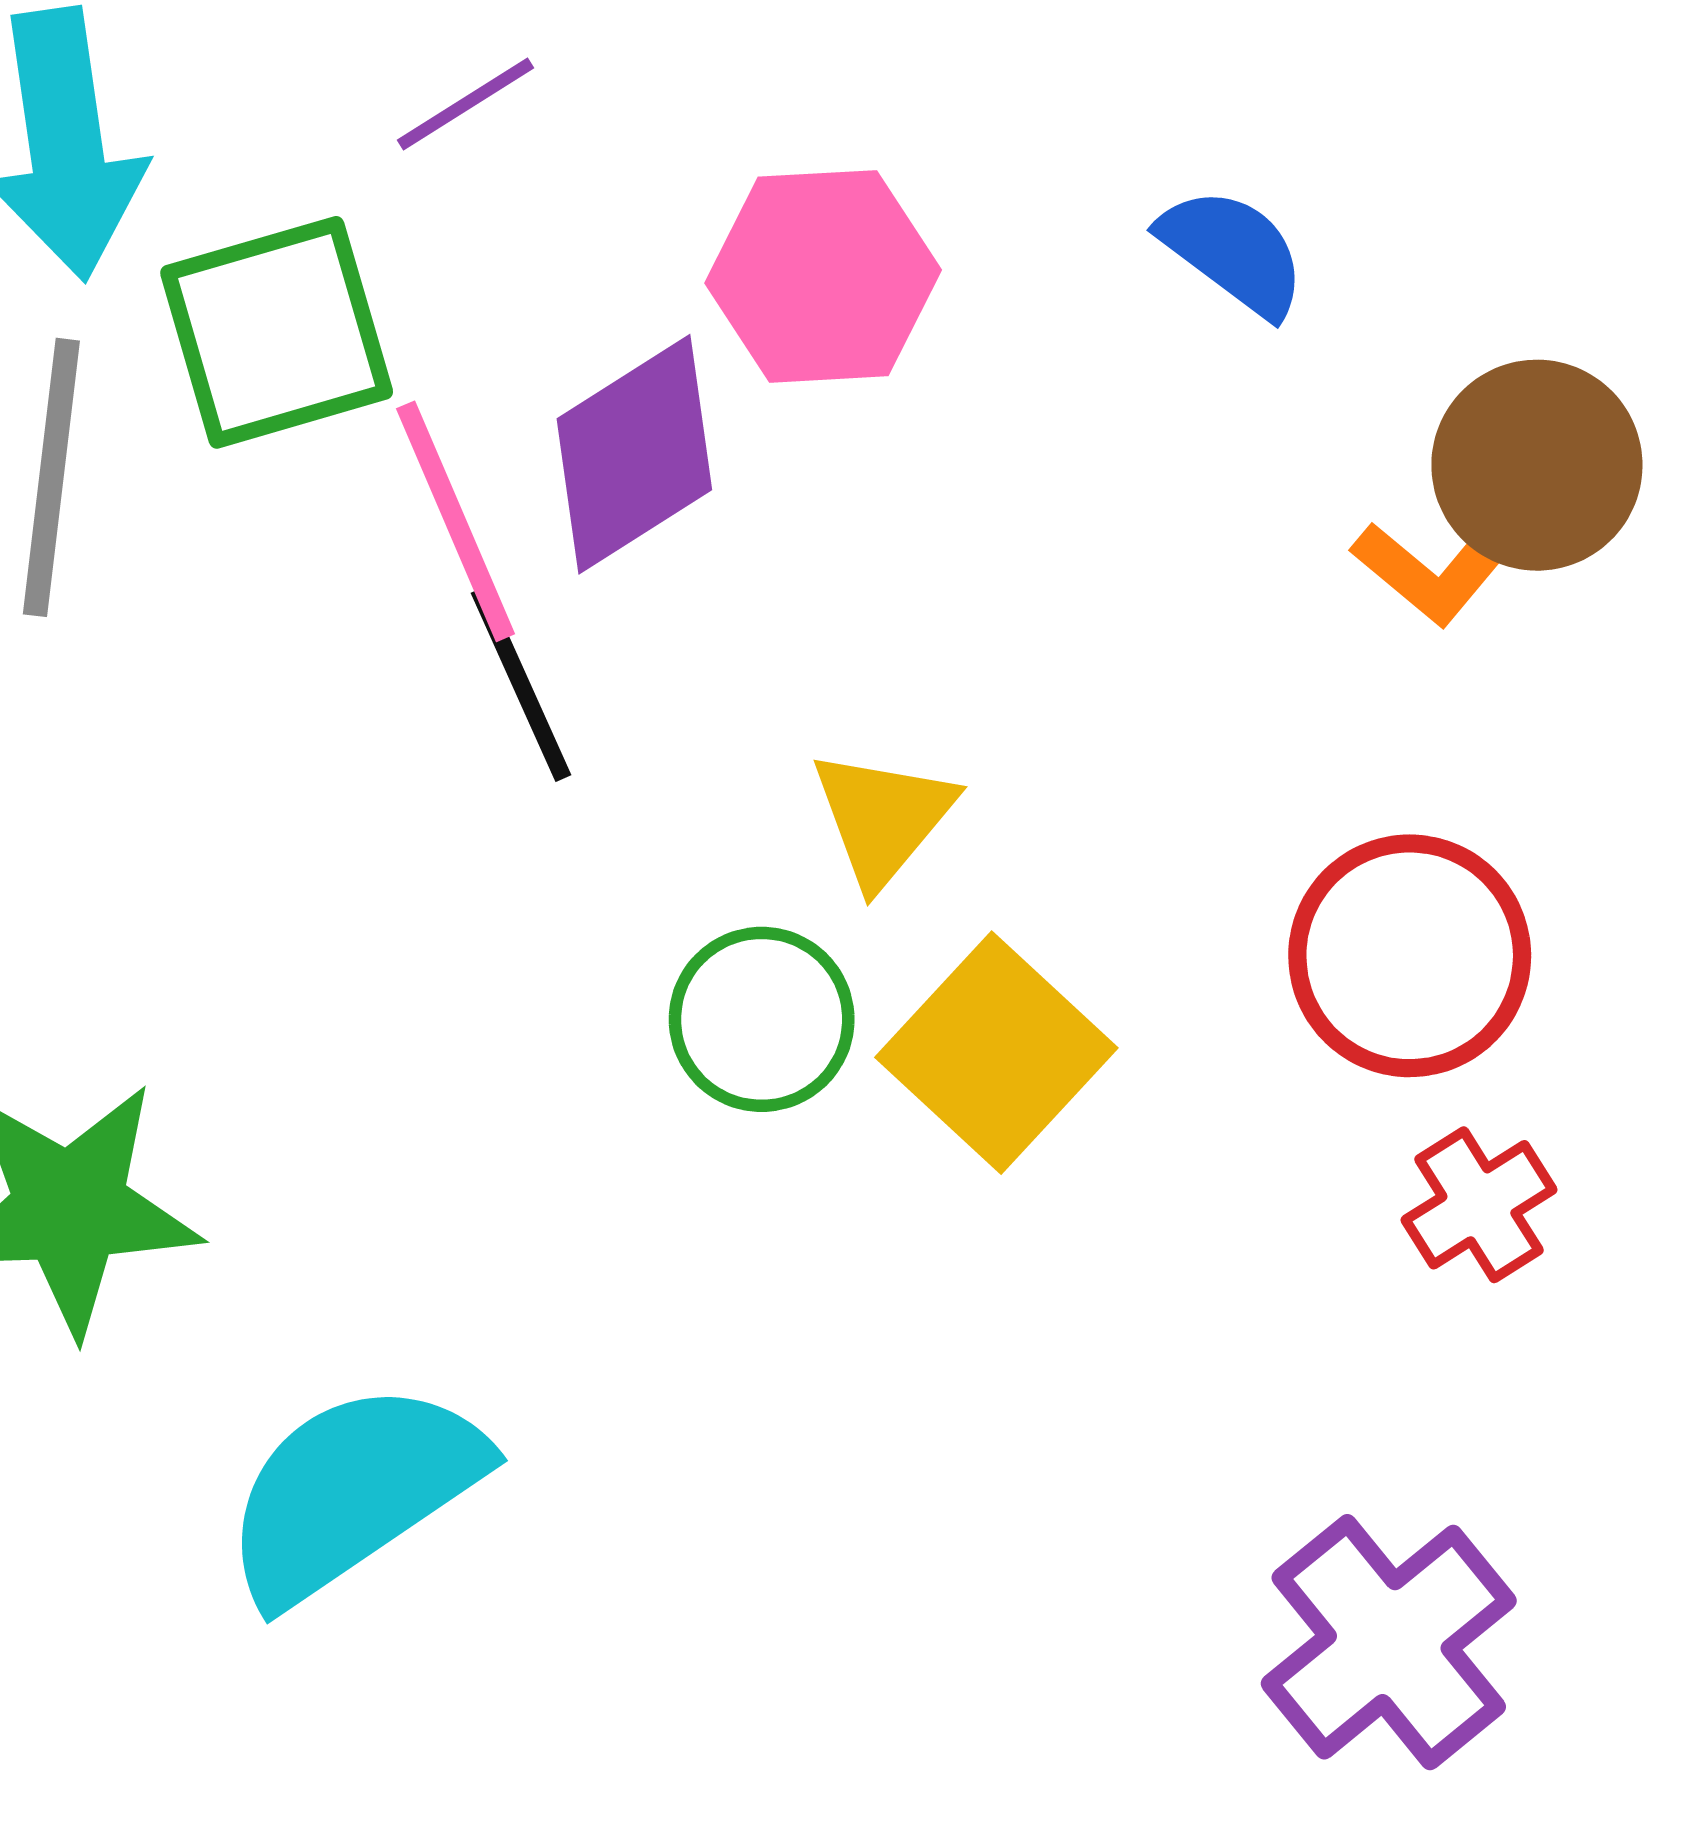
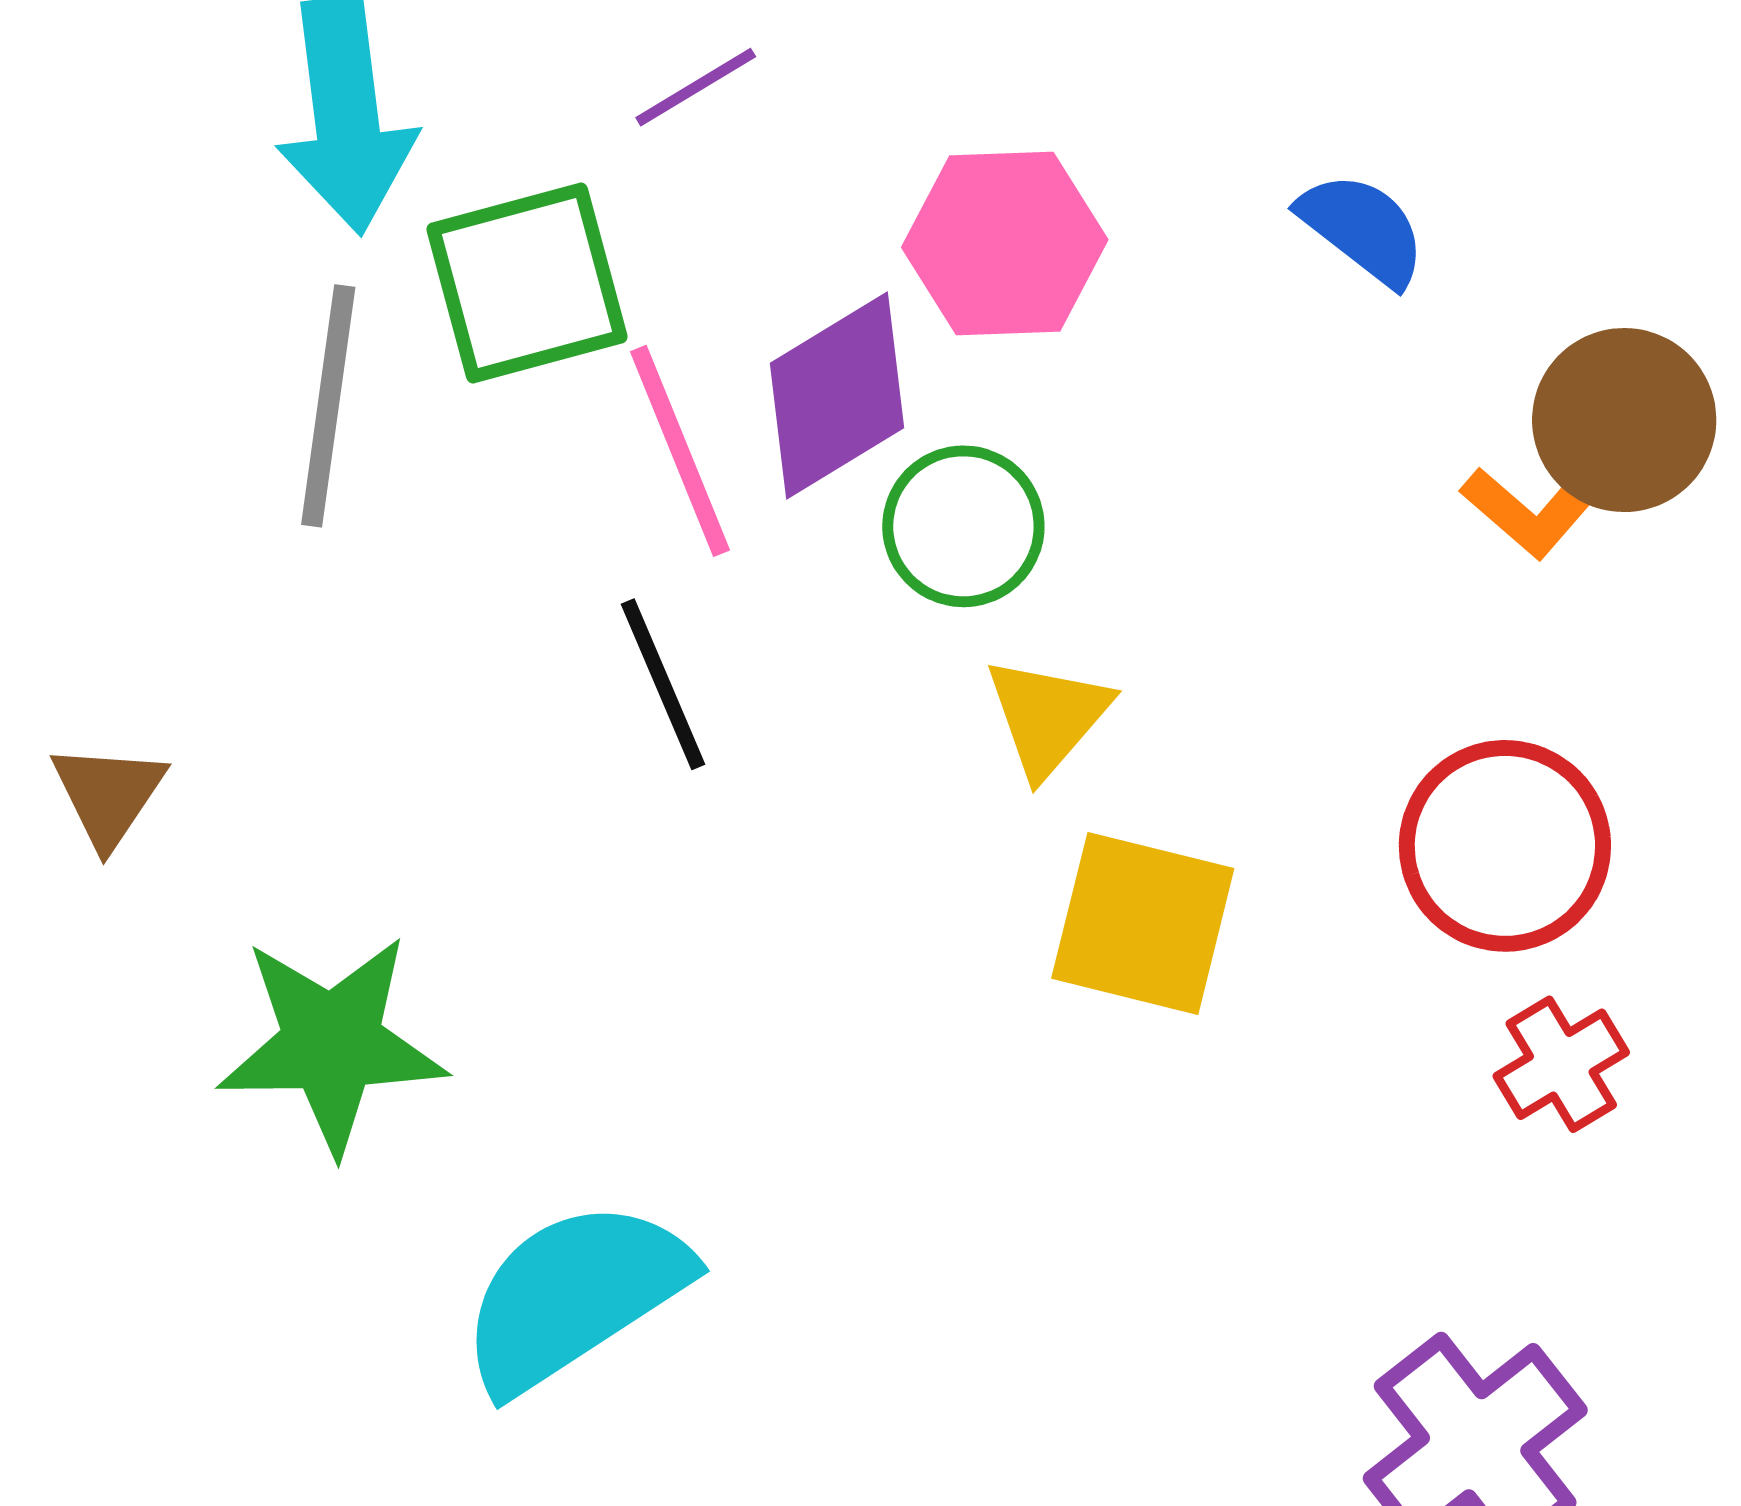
black line: (521, 684) -> (663, 684), moved
green circle: (762, 1019) -> (963, 526), moved
yellow square: (996, 1053) -> (1143, 923), turned -30

